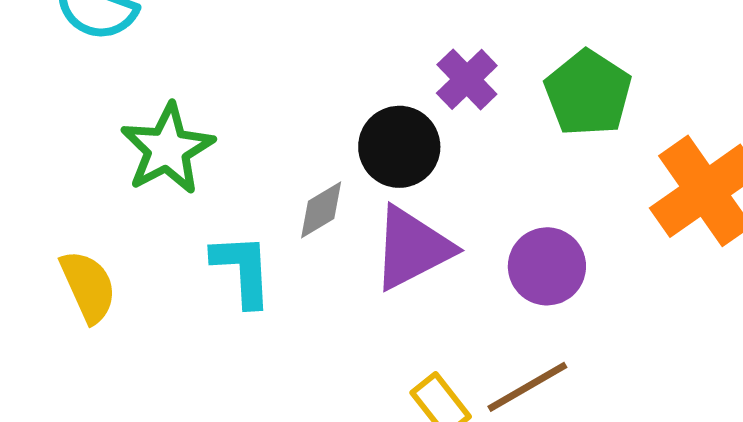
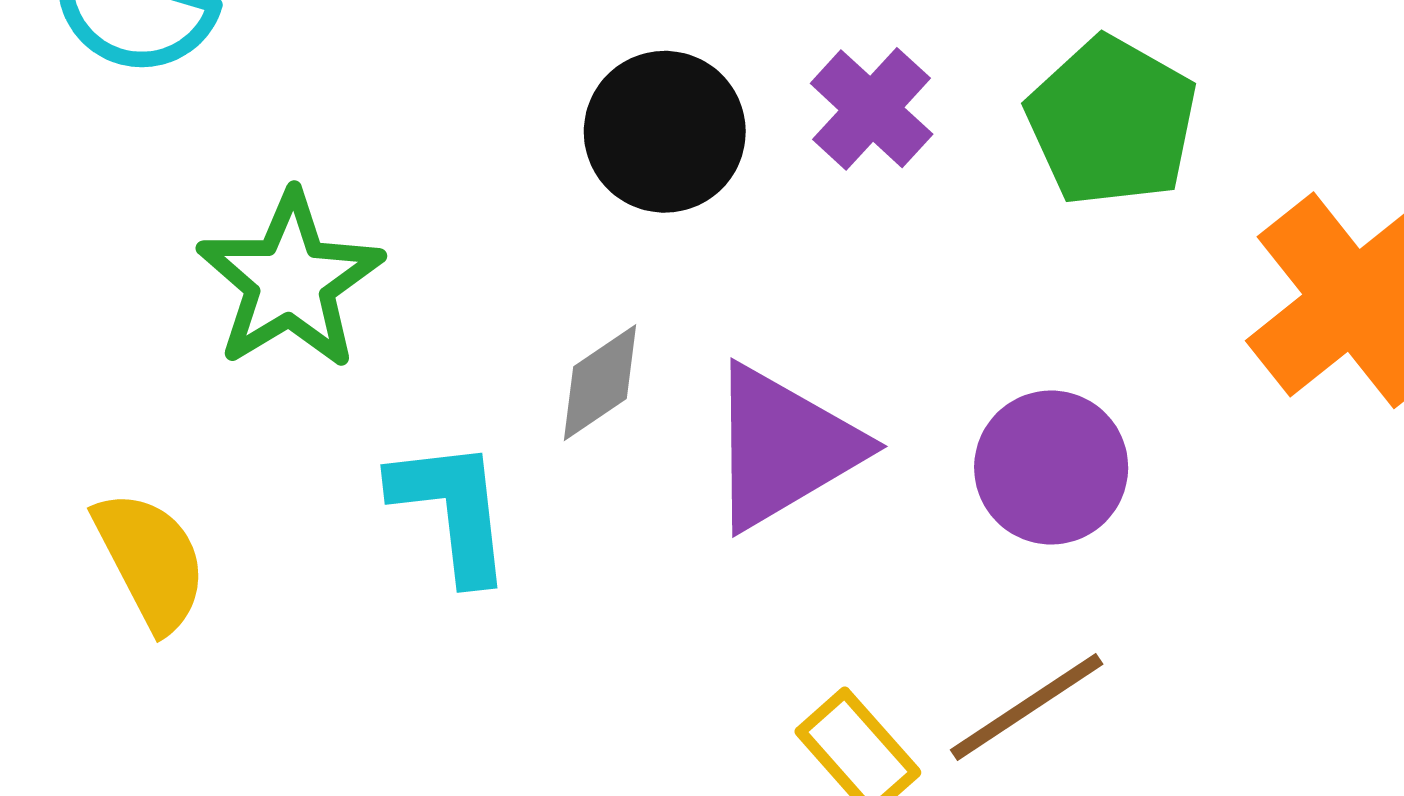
black circle: (399, 147) -> (665, 132), moved

